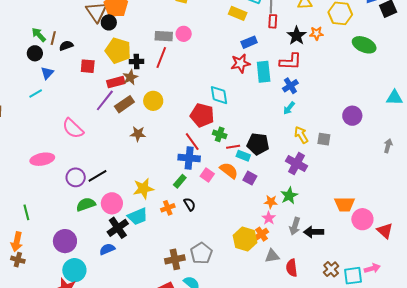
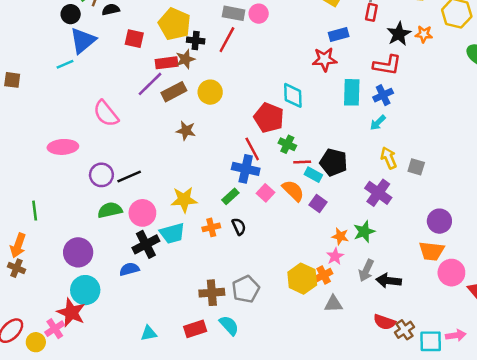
cyan rectangle: (264, 72) -> (352, 92), moved
blue triangle: (47, 73) -> (83, 41), size x1.6
purple circle: (352, 116) -> (439, 221), moved
red semicircle: (292, 268) -> (384, 322), moved, turned -72

